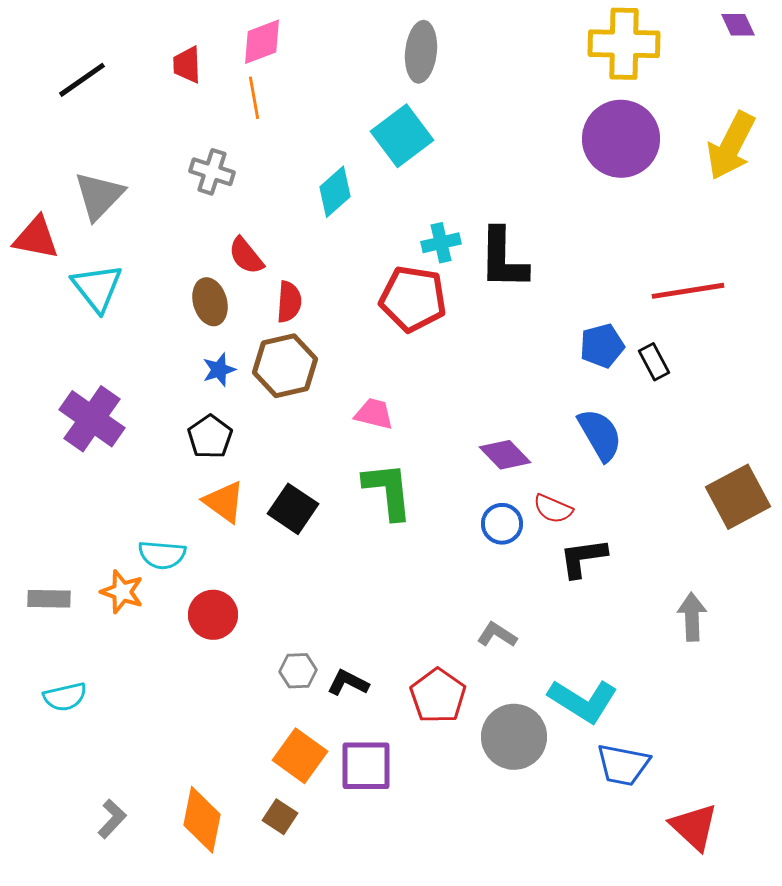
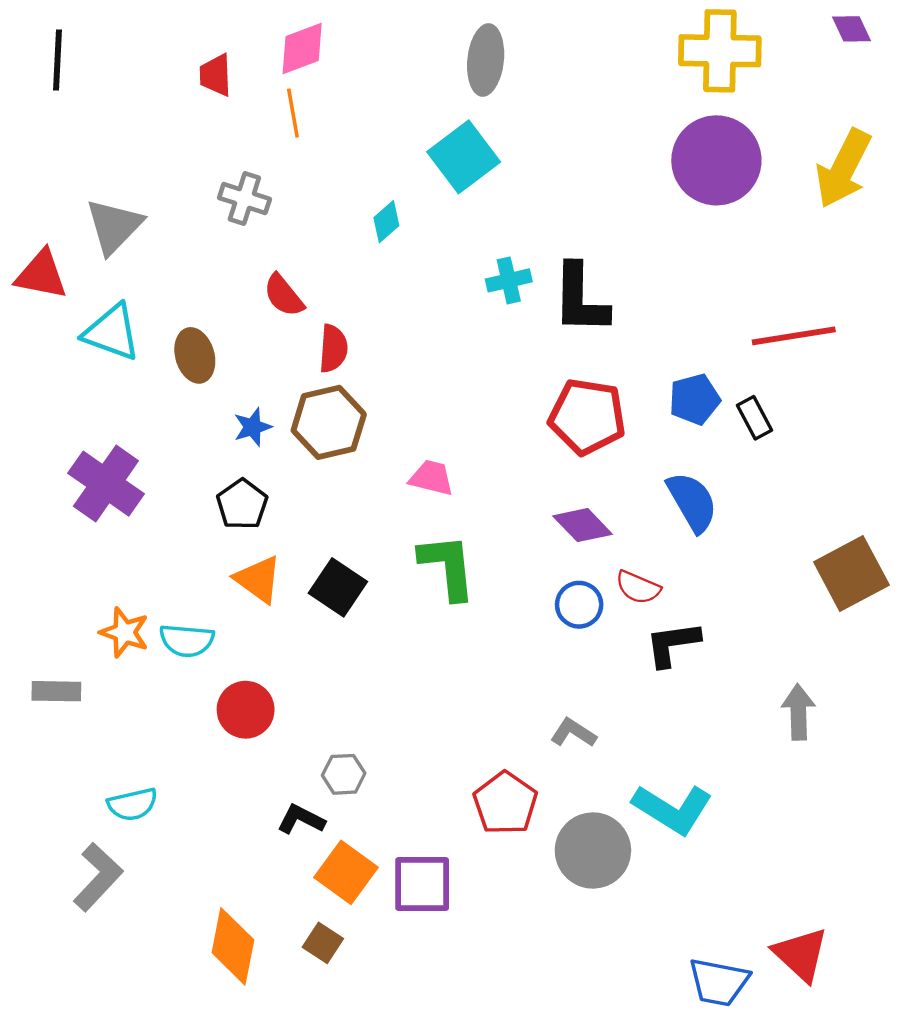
black line: (82, 80) -> (57, 60), moved, turned -52
cyan diamond: (335, 192) -> (386, 222), size x0.7
cyan triangle: (97, 288) -> (112, 332), turned -32
red pentagon: (413, 299) -> (587, 417), moved
brown ellipse: (210, 302) -> (195, 355), moved
orange star: (122, 592) -> (124, 632), moved
black L-shape: (348, 683) -> (301, 819), moved
cyan semicircle: (65, 697) -> (132, 804), moved
blue trapezoid: (623, 765) -> (719, 982), moved
gray L-shape: (112, 819) -> (98, 877), moved, size x1.5

